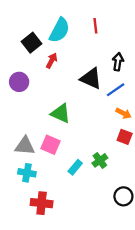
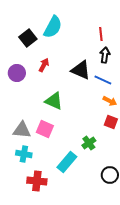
red line: (95, 26) -> (101, 34), moved
red arrow: (52, 61) -> (44, 65), moved
blue line: (116, 90) -> (103, 80), turned 60
cyan rectangle: (75, 167) -> (67, 162), moved, size x1.5

